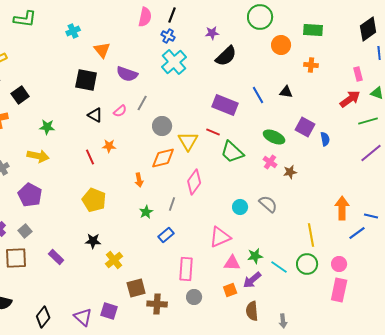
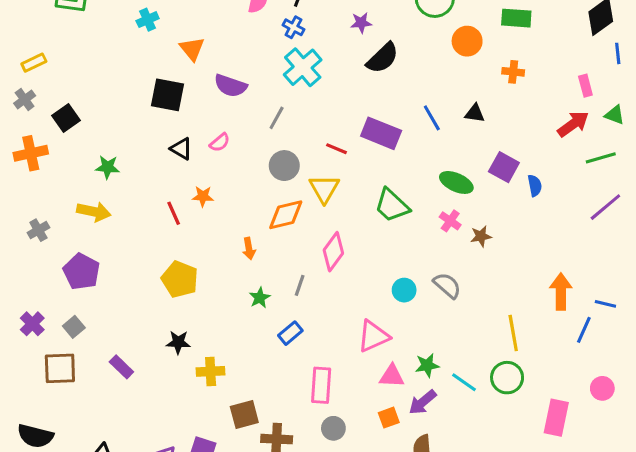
gray line: (142, 103) -> (277, 118), moved
red line: (213, 132) -> (336, 149), moved
blue line: (357, 233) -> (584, 330), turned -30
yellow cross: (114, 260) -> (211, 371), turned 36
pink circle: (339, 264) -> (602, 388), moved

